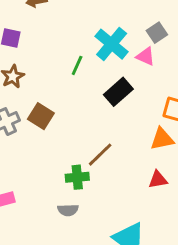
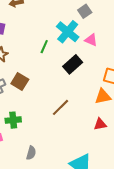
gray square: (157, 33) -> (85, 11), moved
green cross: (77, 177) -> (13, 120), moved
gray semicircle: (68, 210) -> (31, 153), moved, turned -72

